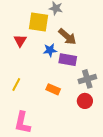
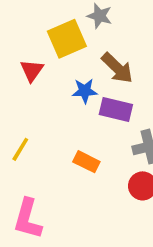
yellow square: (39, 22) -> (67, 39), turned -35

